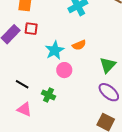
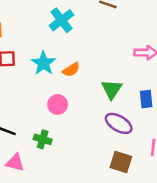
cyan star: (55, 50) -> (43, 63), moved

